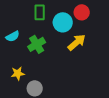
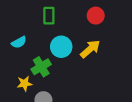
cyan circle: (63, 22) -> (61, 47), moved
green cross: (37, 44) -> (41, 67), moved

